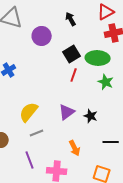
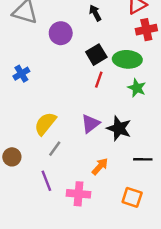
black star: (91, 116) -> (119, 128), size x1.5
gray line: (37, 133) -> (55, 149), turned -32
orange arrow: (75, 148) -> (100, 166), turned -112

